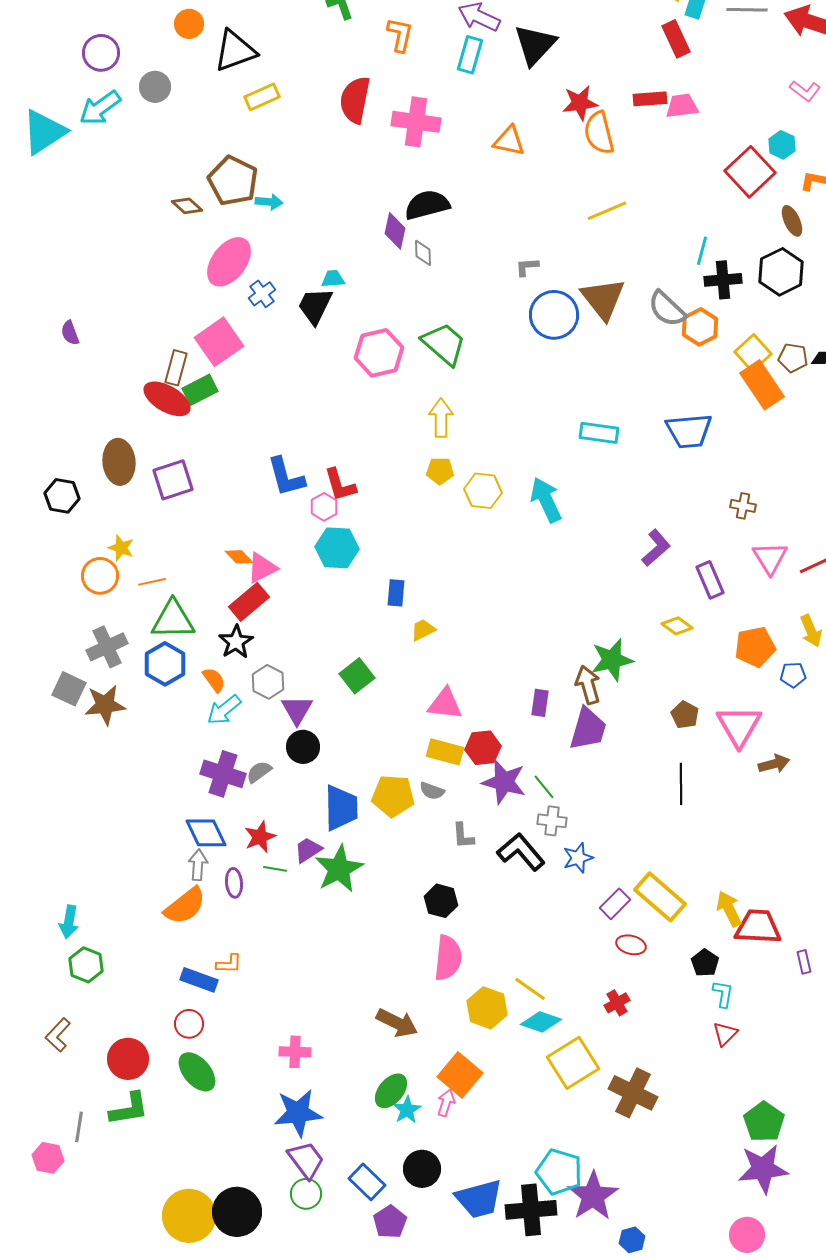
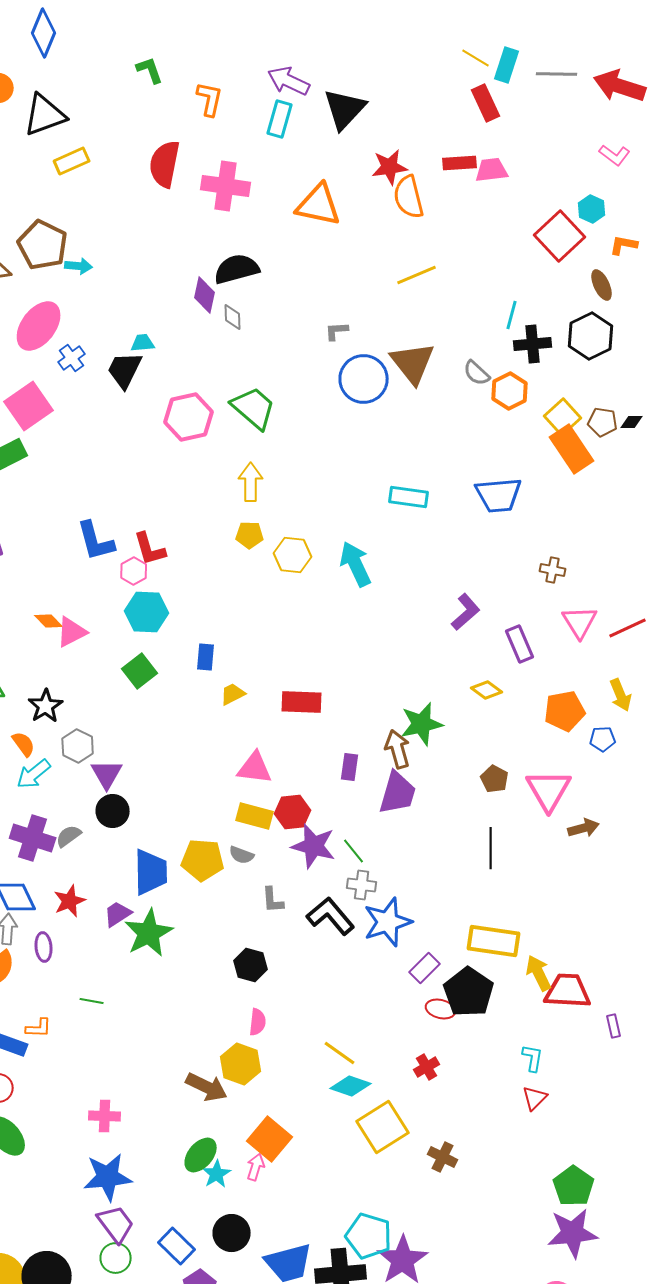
orange triangle: (509, 141) -> (319, 205), size x1.4
gray semicircle: (667, 309) -> (477, 373), size x0.7
red rectangle: (249, 602) -> (302, 702), moved, turned 42
green square: (357, 676) -> (140, 671), moved
blue star: (578, 858) -> (388, 922), size x1.6
green line: (275, 869) -> (92, 1001), moved
yellow rectangle: (660, 897) -> (494, 941), moved, turned -33
pink semicircle: (448, 958) -> (258, 1022), size x0.6
black pentagon: (705, 963) -> (469, 992), moved, size x1.8
yellow hexagon: (487, 1008) -> (241, 1064), moved
brown cross: (633, 1093) -> (443, 1157), size x0.6

